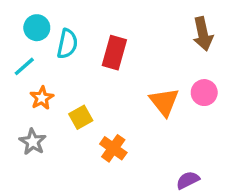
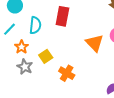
cyan semicircle: (67, 44) -> (35, 25), moved
gray star: (33, 142) -> (25, 67), moved

